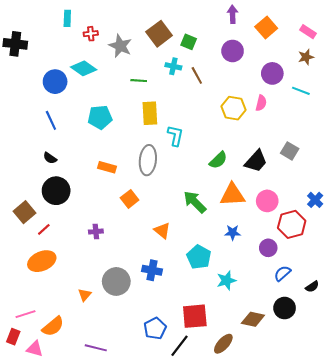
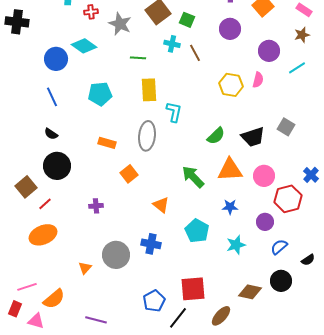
cyan line: (301, 91) -> (297, 68), turned -54
black trapezoid: (256, 161) -> (253, 137), turned 30
cyan star: (226, 280) -> (236, 245), moved

